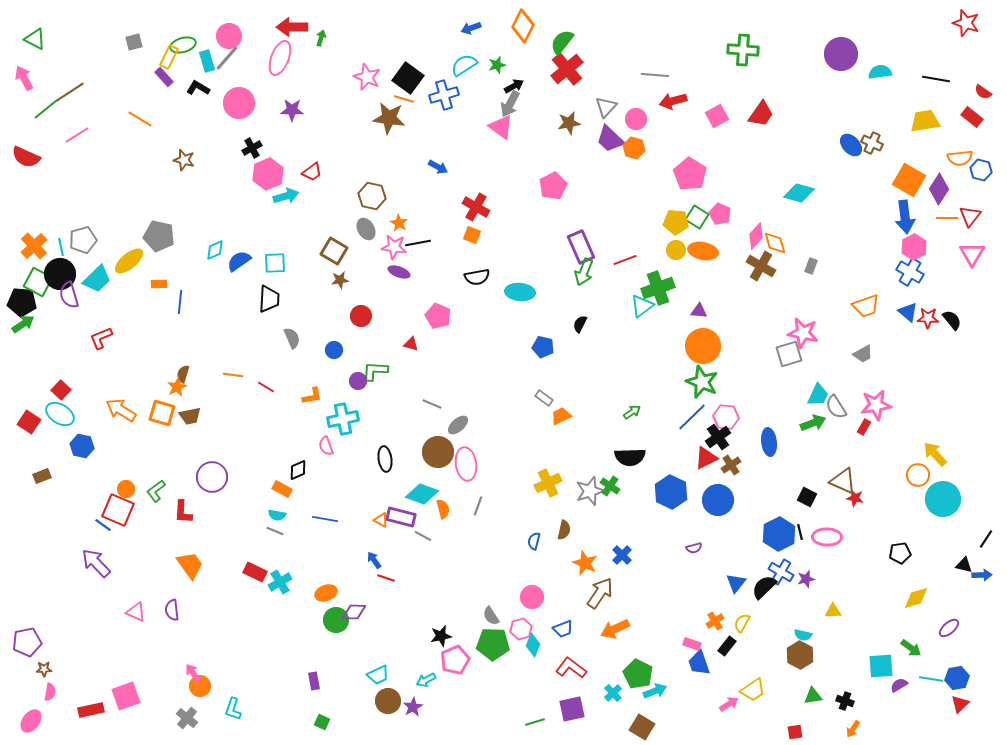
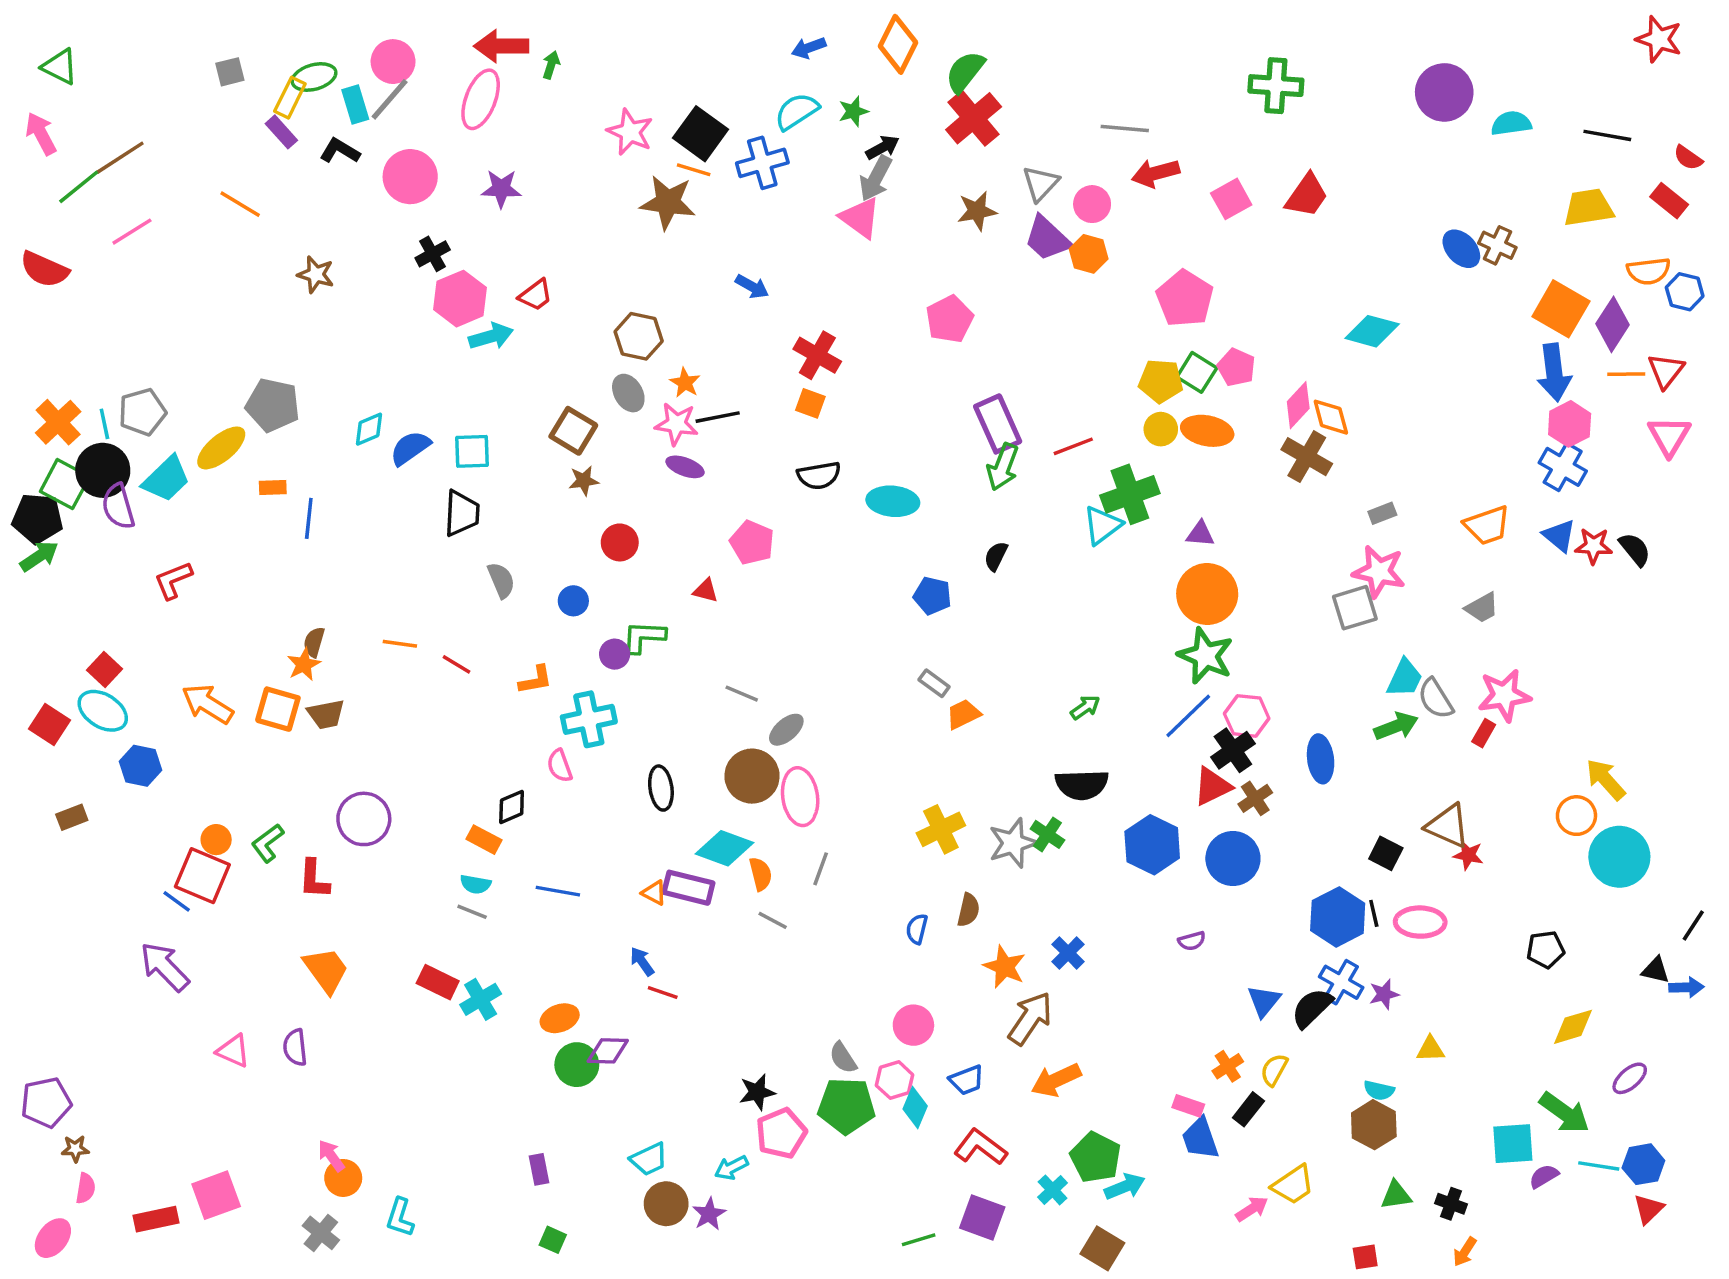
gray rectangle: (811, 266) -> (1382, 513), moved, turned 49
gray line: (423, 536) -> (773, 920), moved
green arrow: (911, 648) -> (1564, 1113), size x1.4
purple square: (572, 709) -> (982, 1217), turned 32

